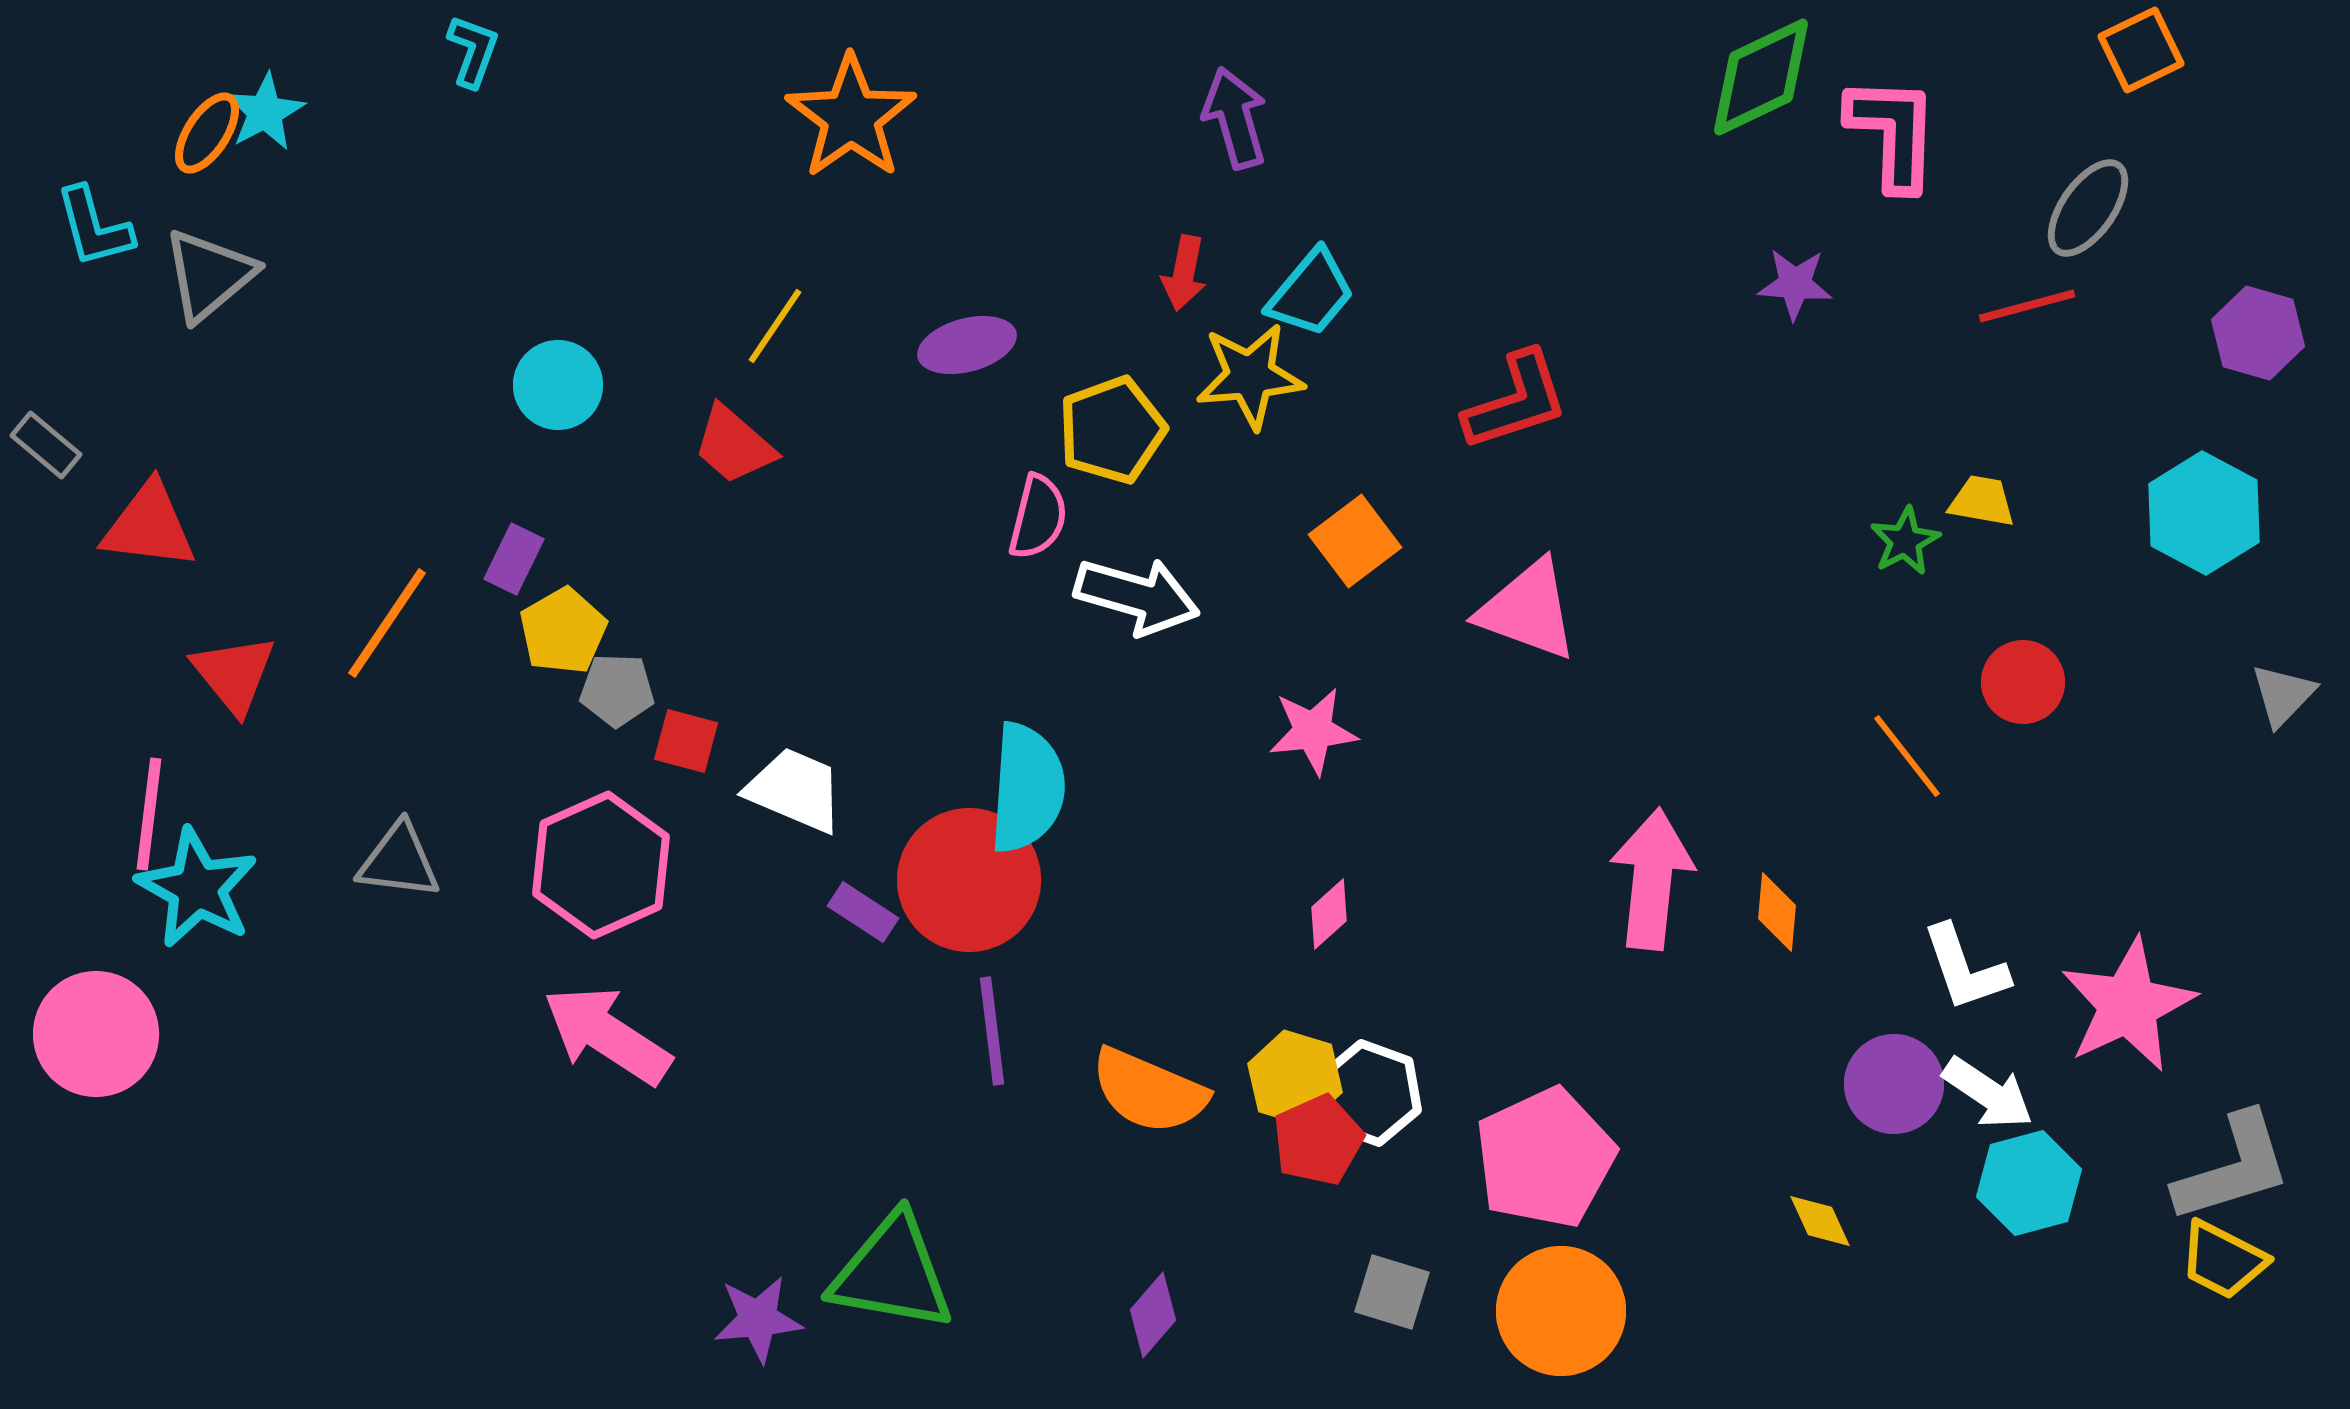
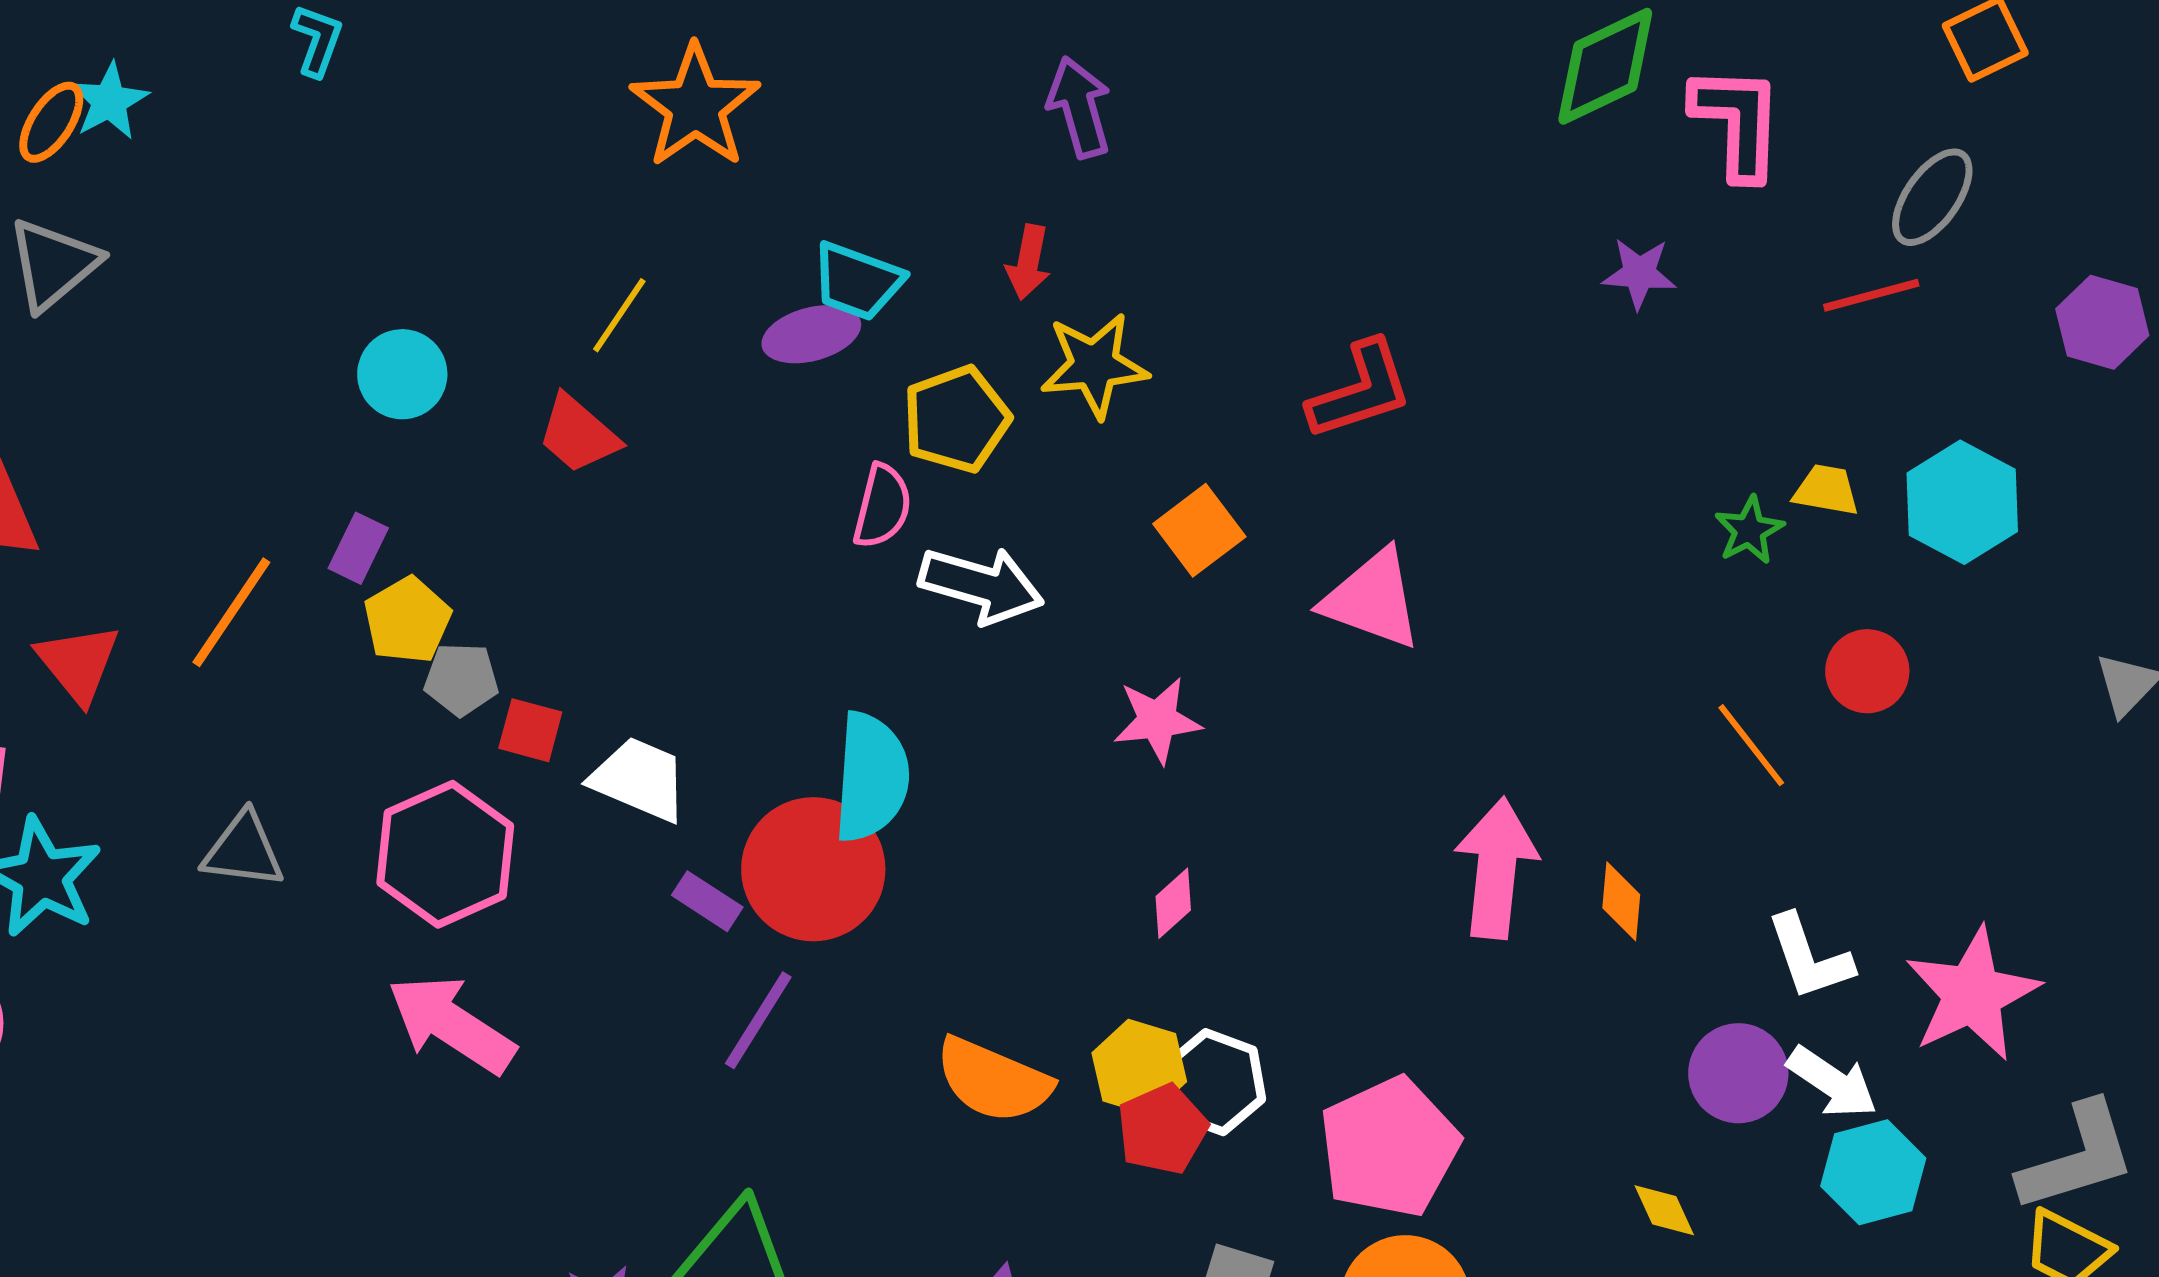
cyan trapezoid: (1311, 293) -> (857, 281), moved, turned 70
cyan hexagon: (2204, 513) -> (1962, 502), moved
purple line: (992, 1031) -> (758, 1020), moved, turned 39

